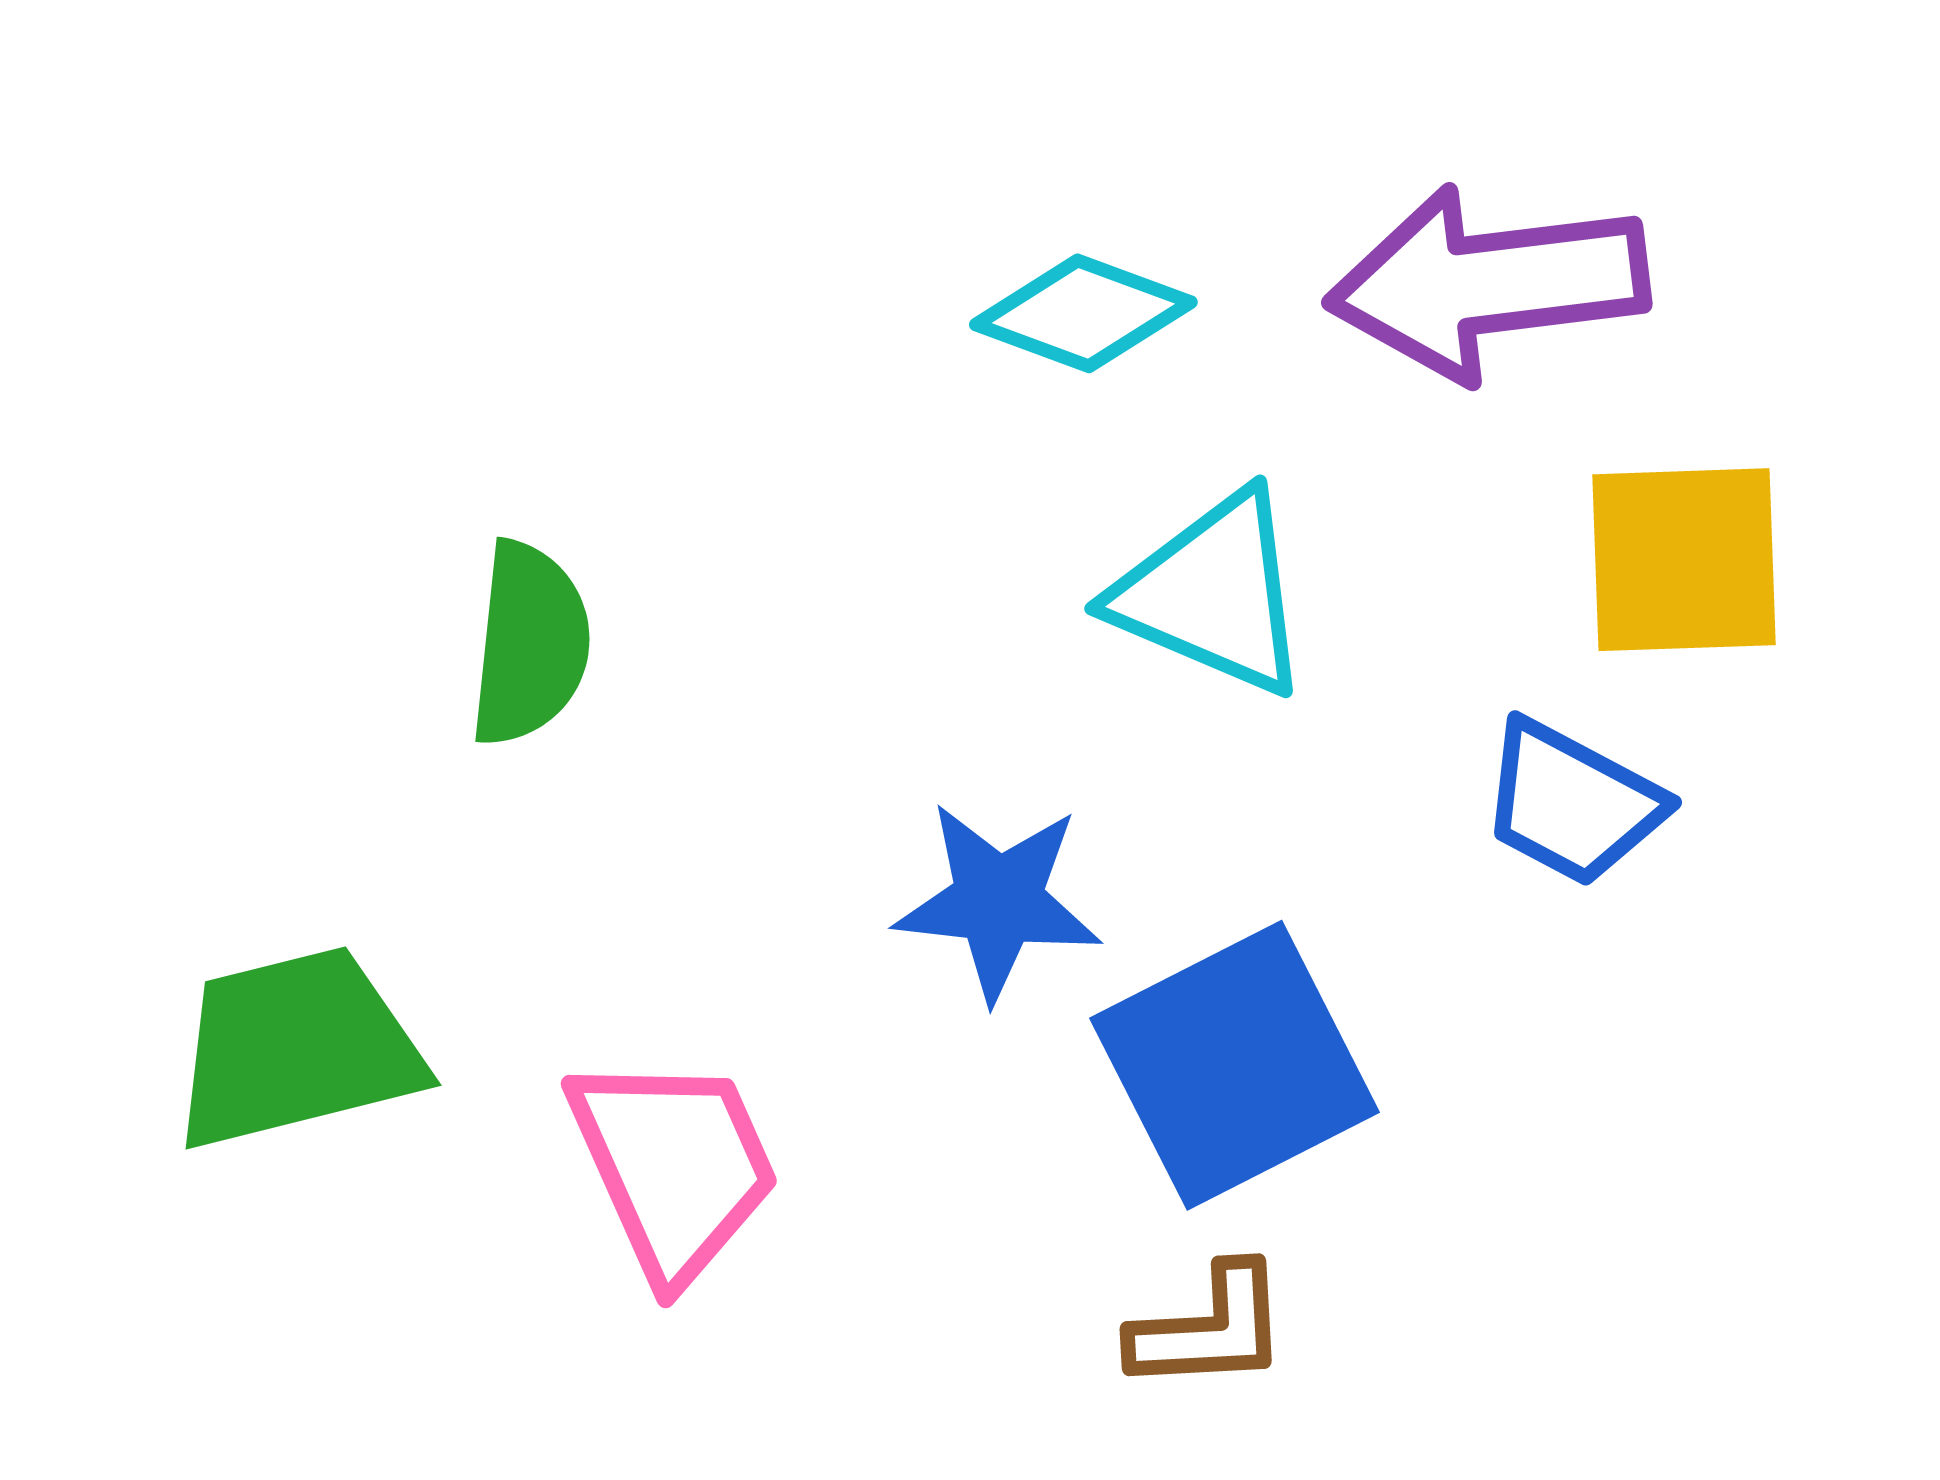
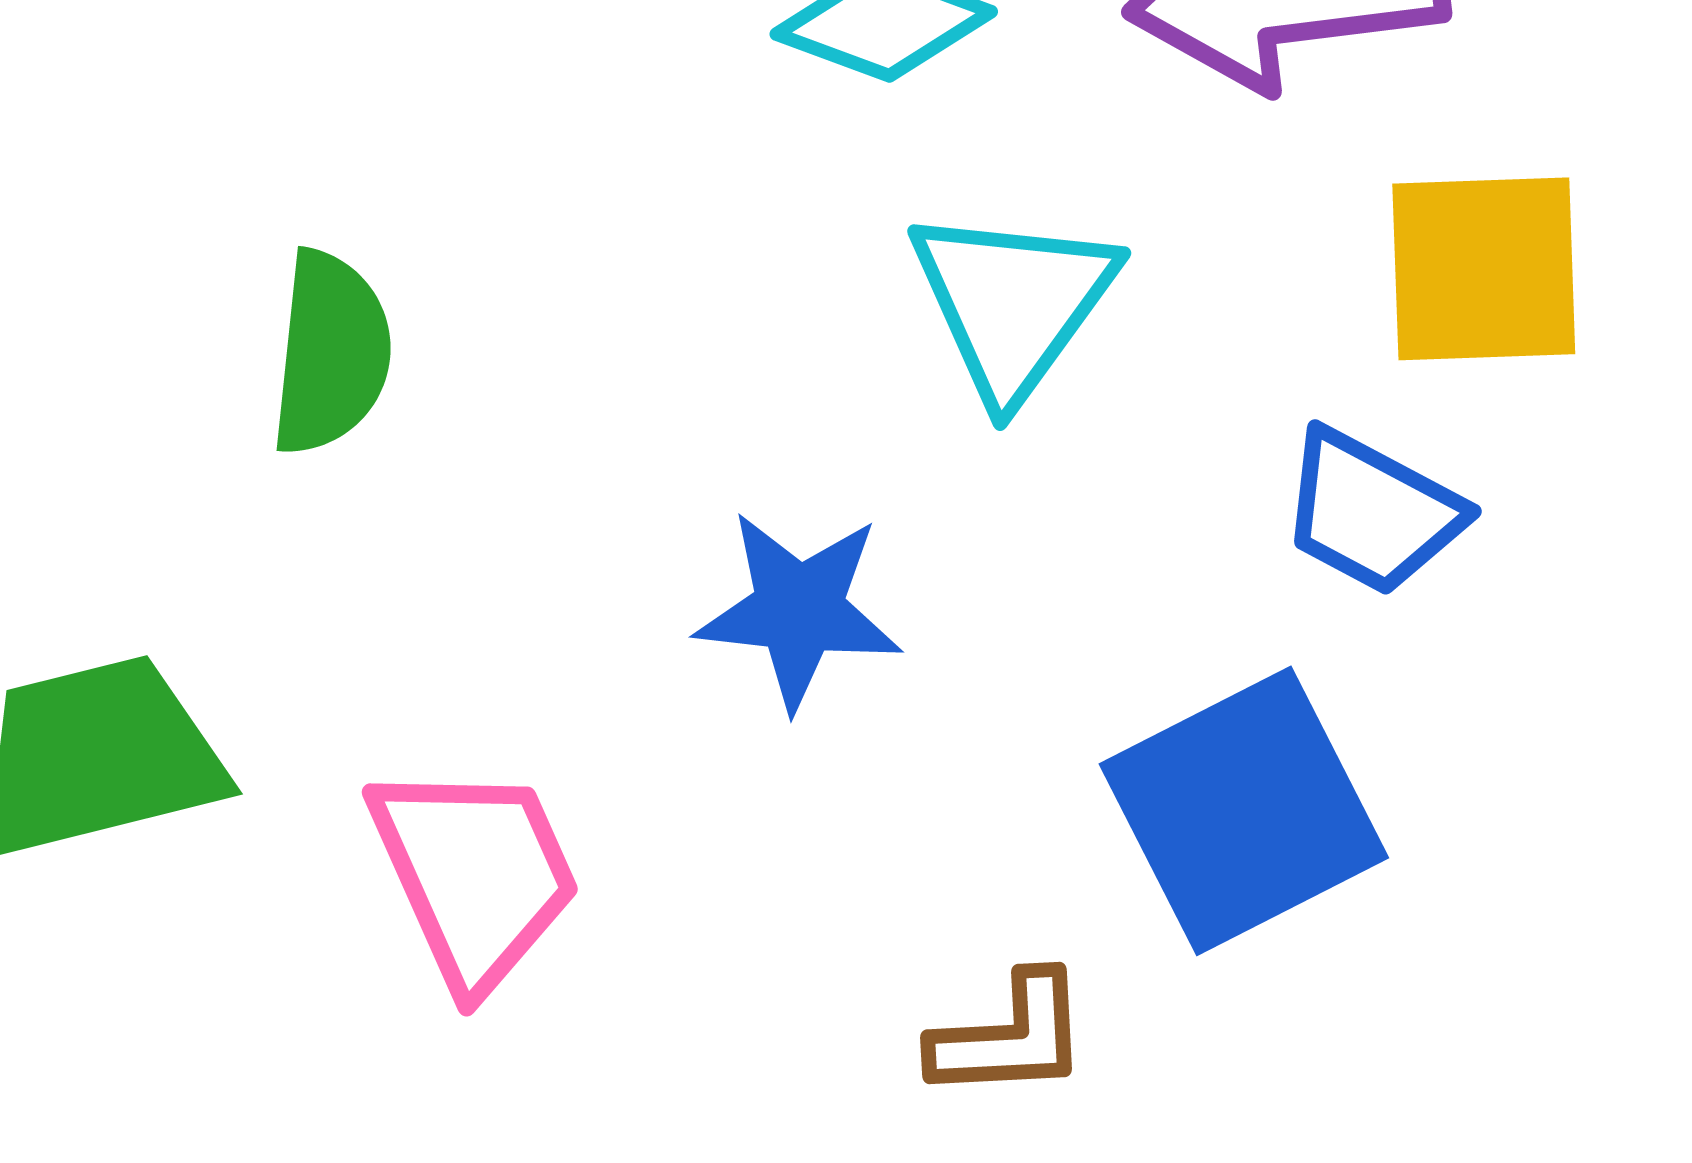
cyan triangle: (1212, 594) -> (1013, 303), turned 43
blue square: (1234, 1065) -> (1244, 811), moved

